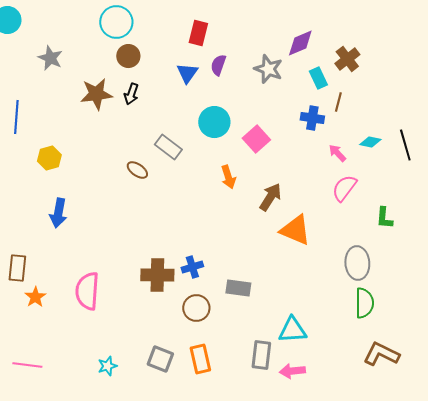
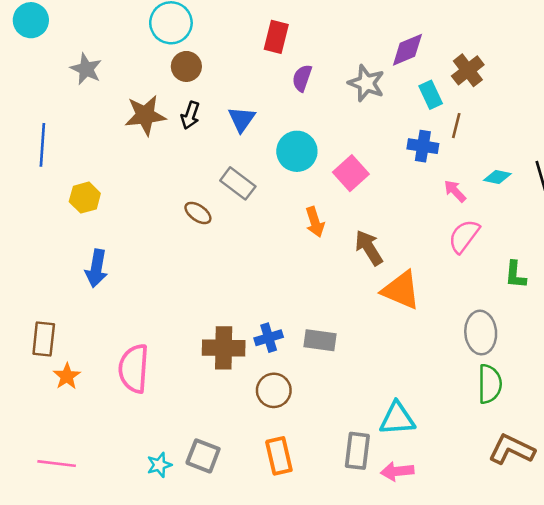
blue triangle: (187, 73) -> (242, 119), moved
brown arrow: (270, 197) -> (369, 248), turned -64
gray rectangle: (238, 288) -> (320, 340), moved
gray square: (160, 359) -> (203, 456), moved

